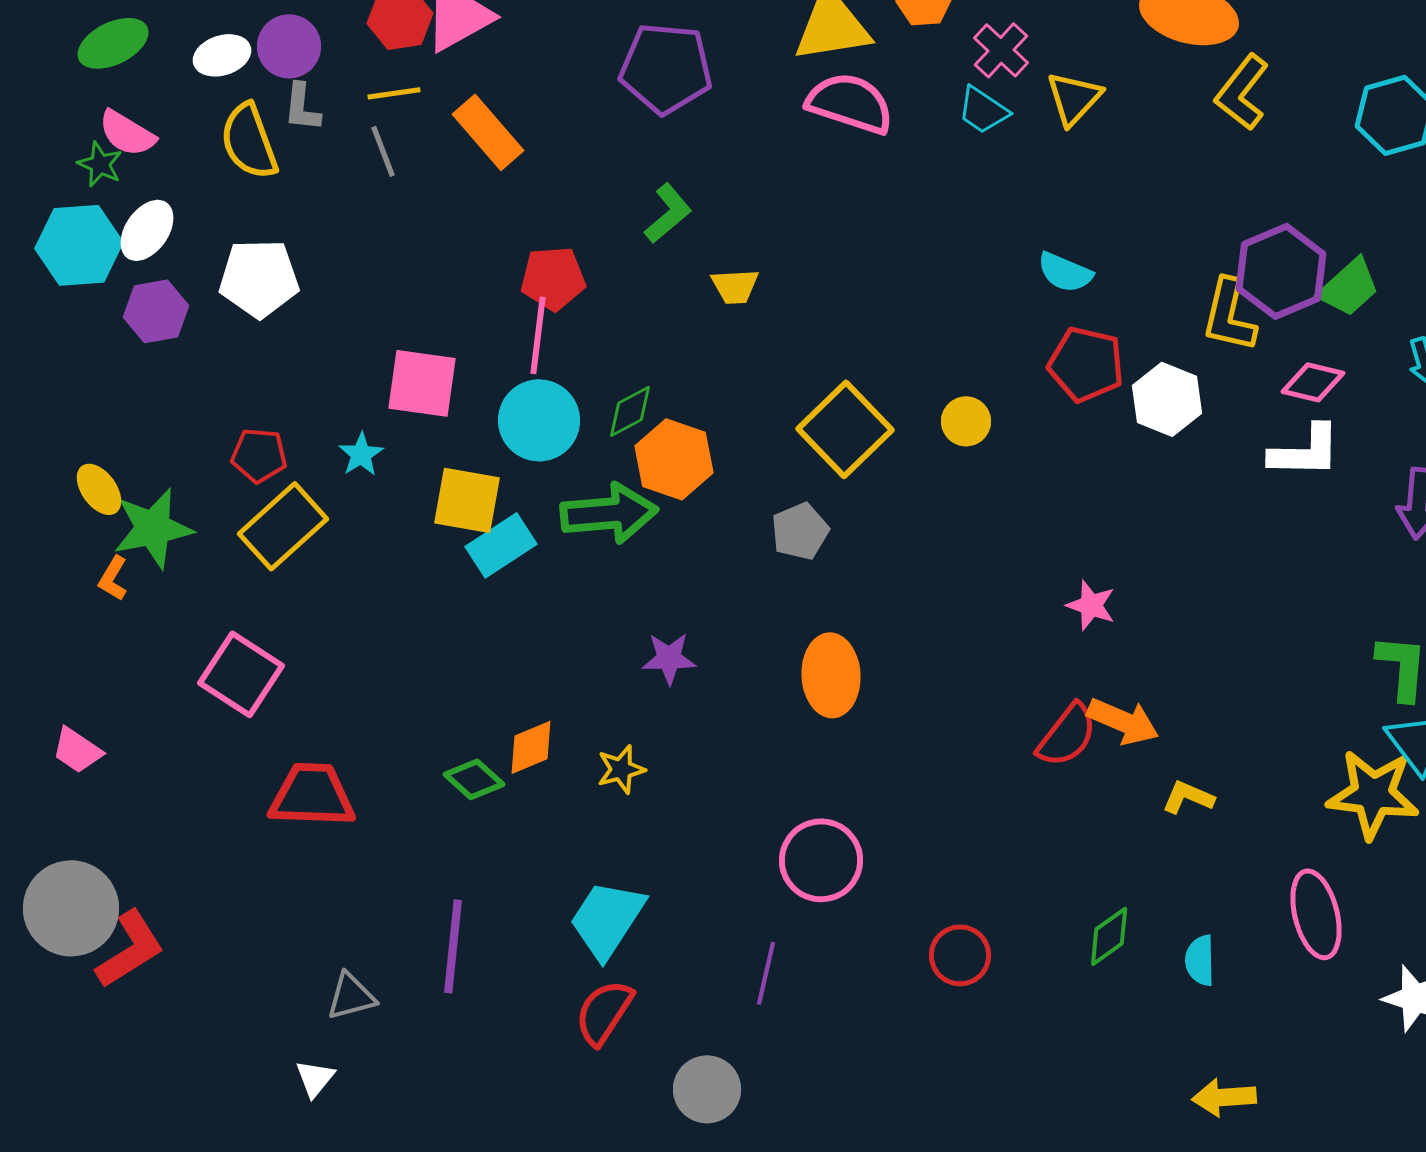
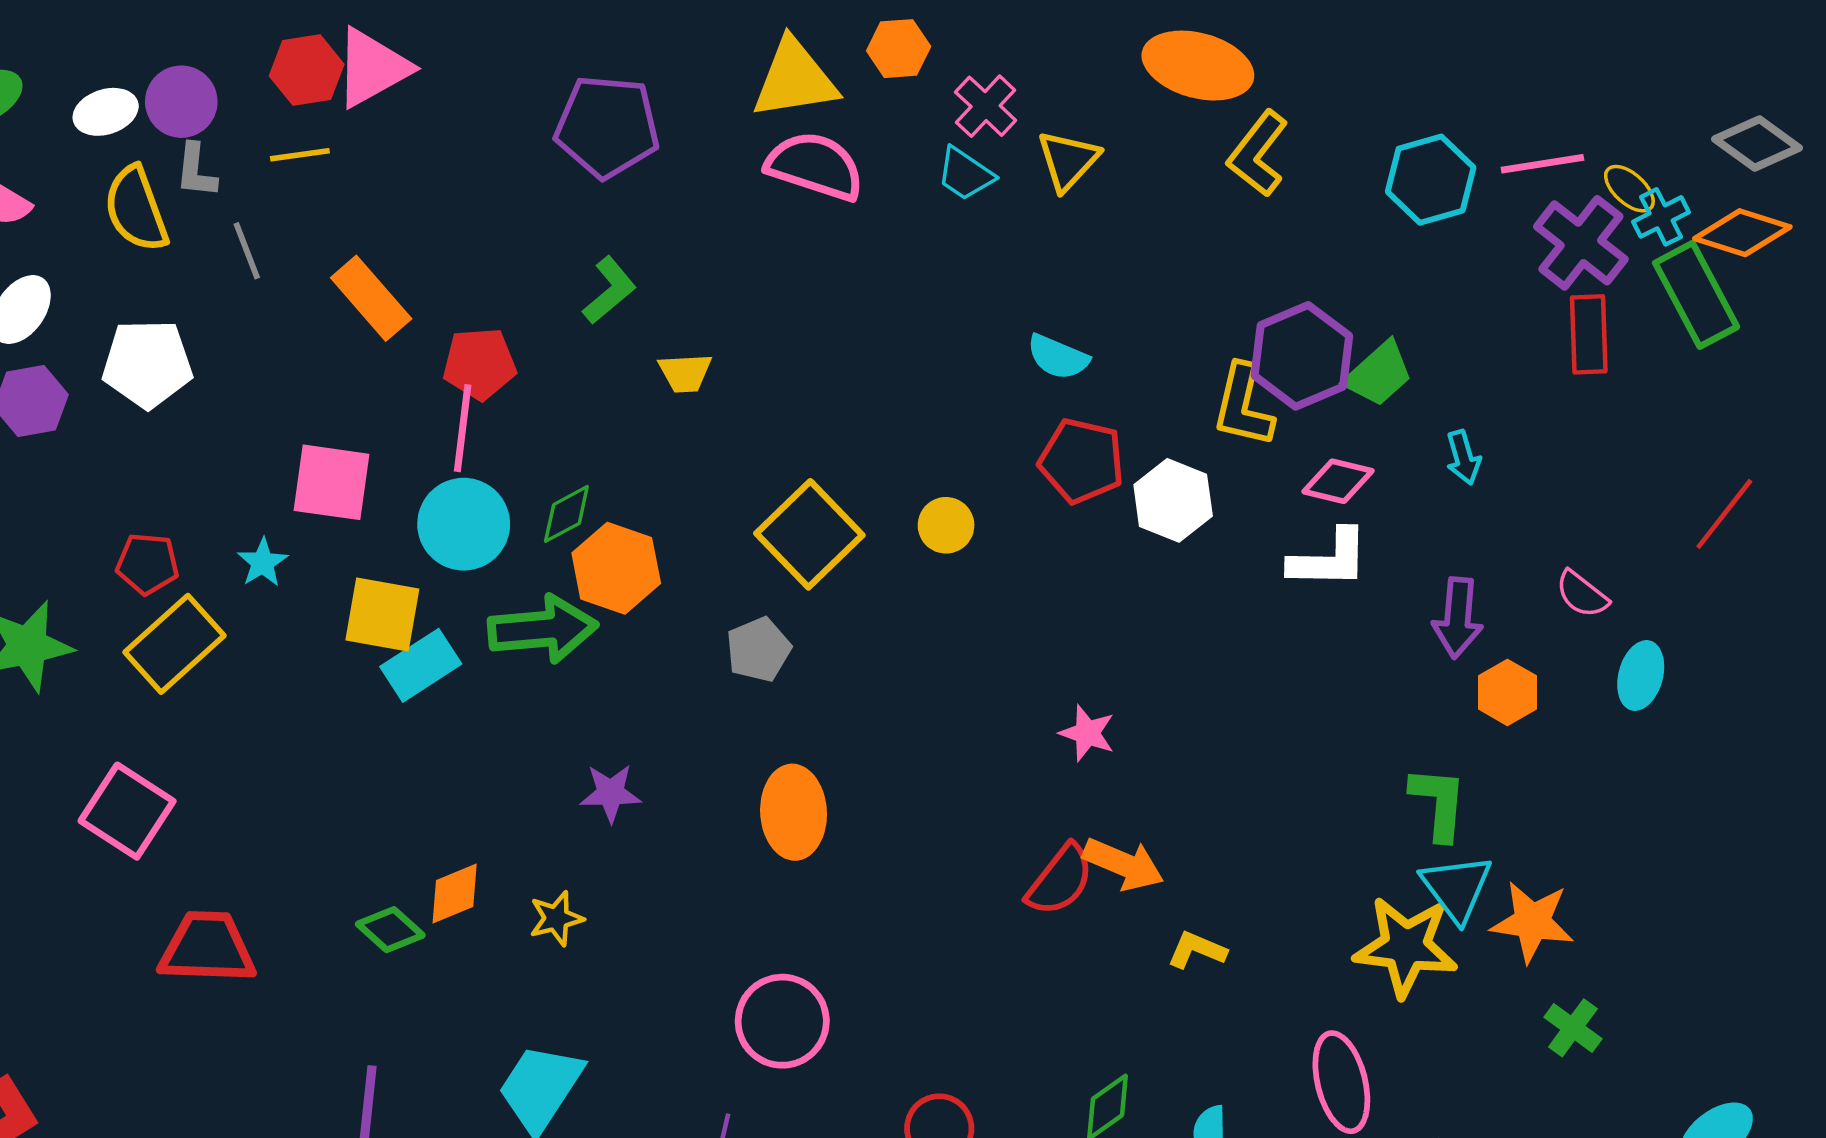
orange rectangle: (488, 132) -> (371, 298), moved
gray line: (383, 151) -> (247, 251), moved

